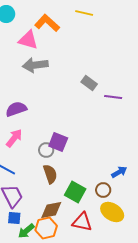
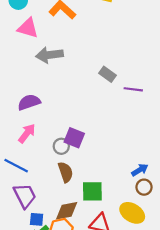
pink triangle: (28, 40) -> (28, 28), moved
brown circle: (103, 190) -> (144, 187), moved
green square: (75, 192) -> (92, 191), turned -30
blue square: (14, 218) -> (37, 219), moved

